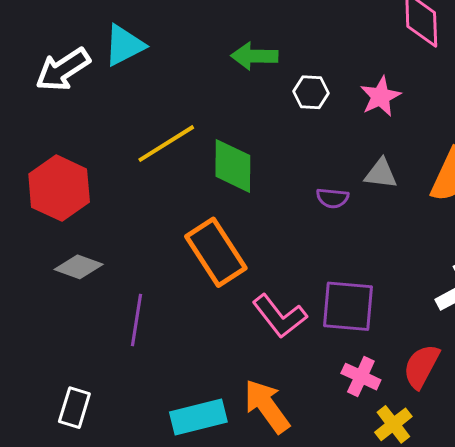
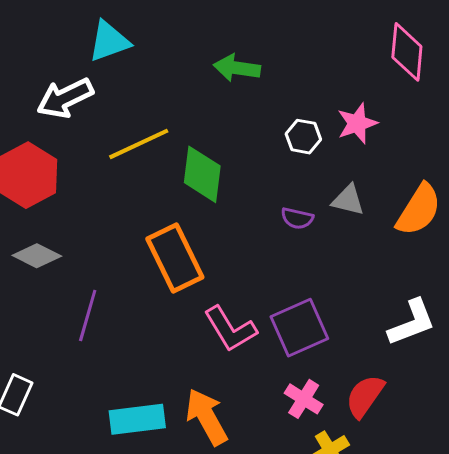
white arrow: (63, 70) -> (65, 98), moved
white hexagon: (311, 92) -> (303, 137), moved
purple square: (348, 306) -> (299, 328), turned -36

